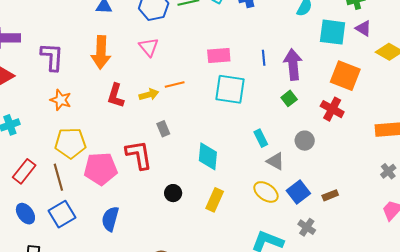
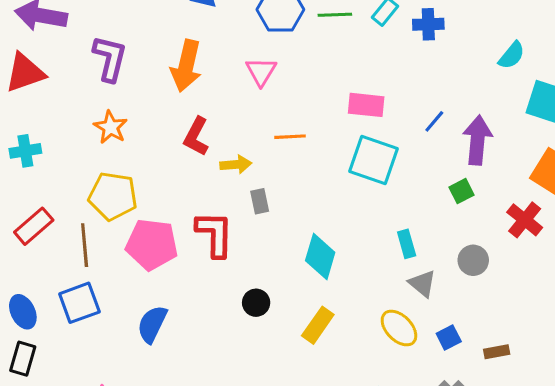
blue line: (264, 58) -> (434, 121), turned 35
yellow arrow: (149, 95) -> (236, 164), moved
blue square: (298, 192) -> (449, 338), size x0.7
blue ellipse: (25, 214) -> (23, 312), moved

